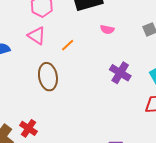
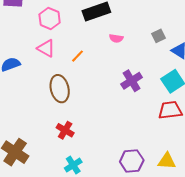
purple cross: (120, 73) -> (132, 81), turned 30
red cross: (28, 128) -> (65, 130), moved

